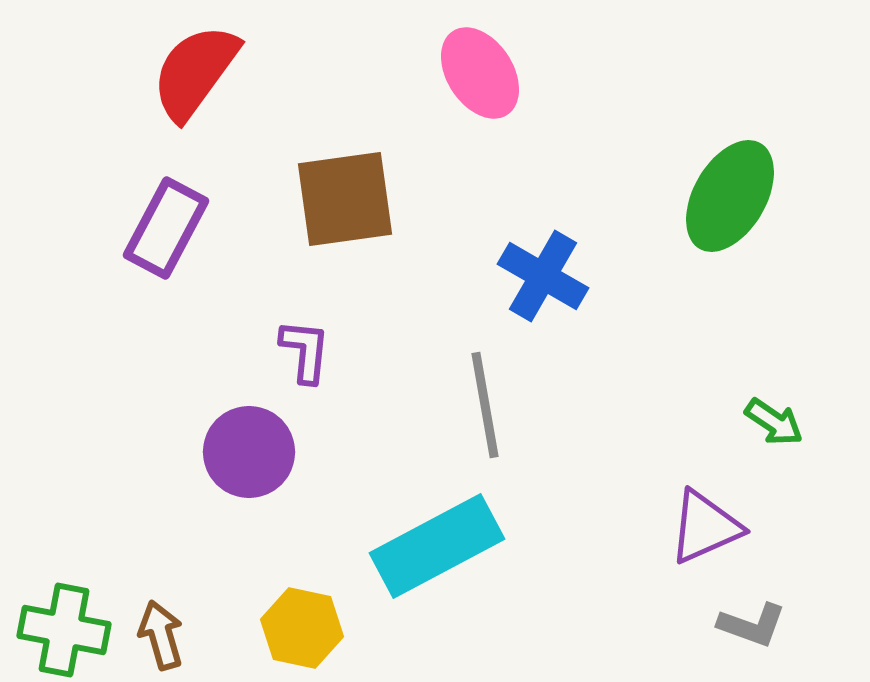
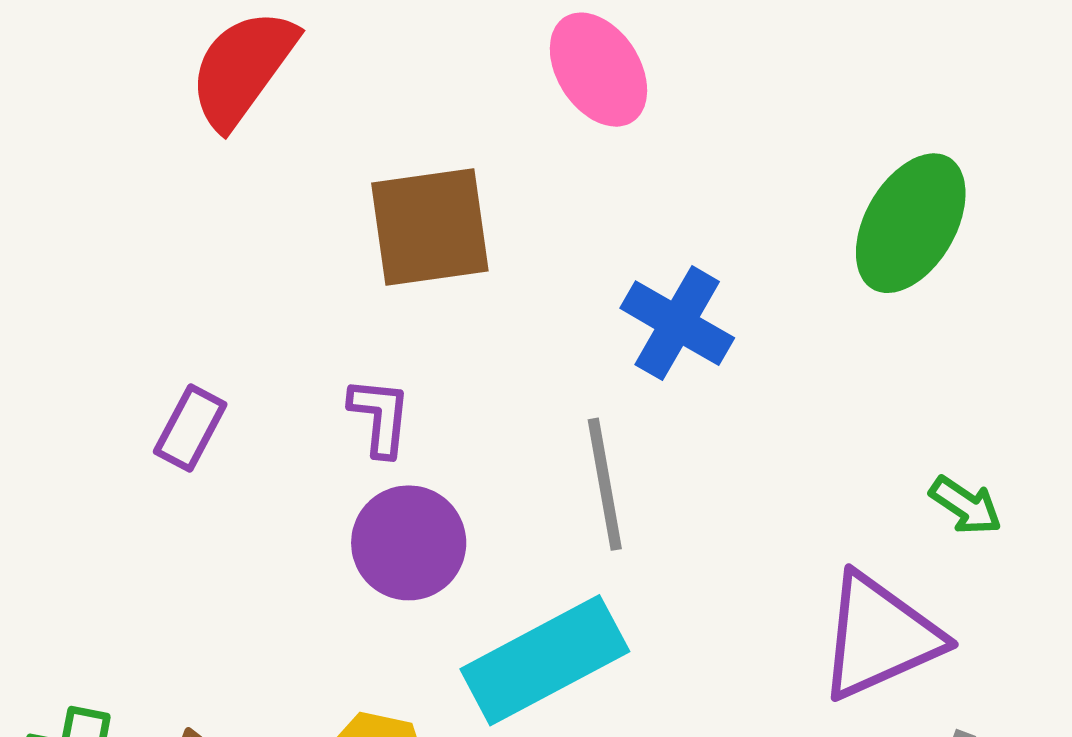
purple rectangle: (166, 228) -> (190, 428), moved, size x0.7
purple circle: (249, 452) -> (409, 543), moved
purple triangle: (705, 527) -> (879, 637), size x1.4

